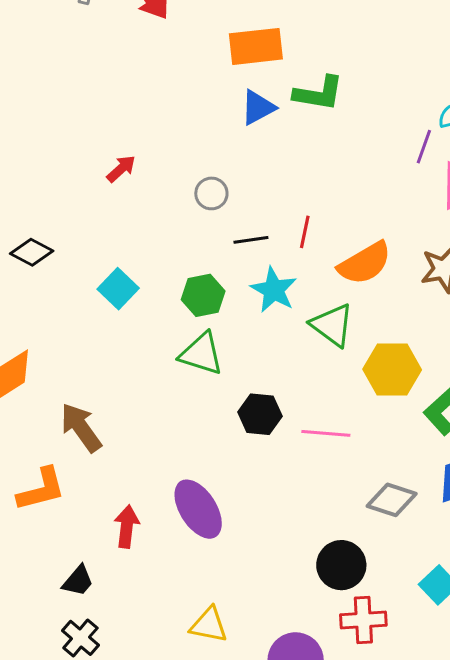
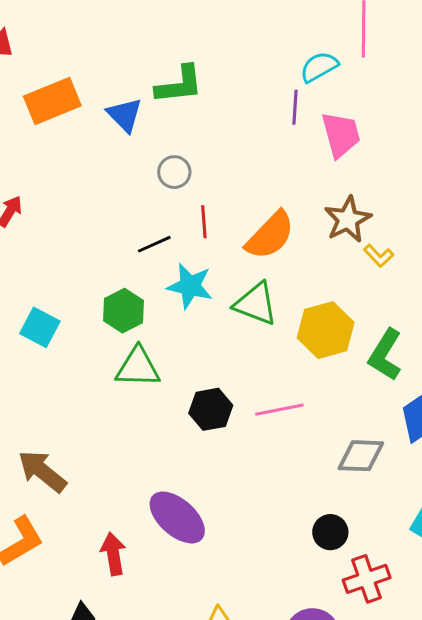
orange rectangle: (256, 46) -> (52, 101), moved
blue triangle: (258, 107) -> (125, 115), turned -30
gray circle: (211, 193) -> (174, 172), moved
black circle: (341, 565) -> (330, 532), size x0.7

